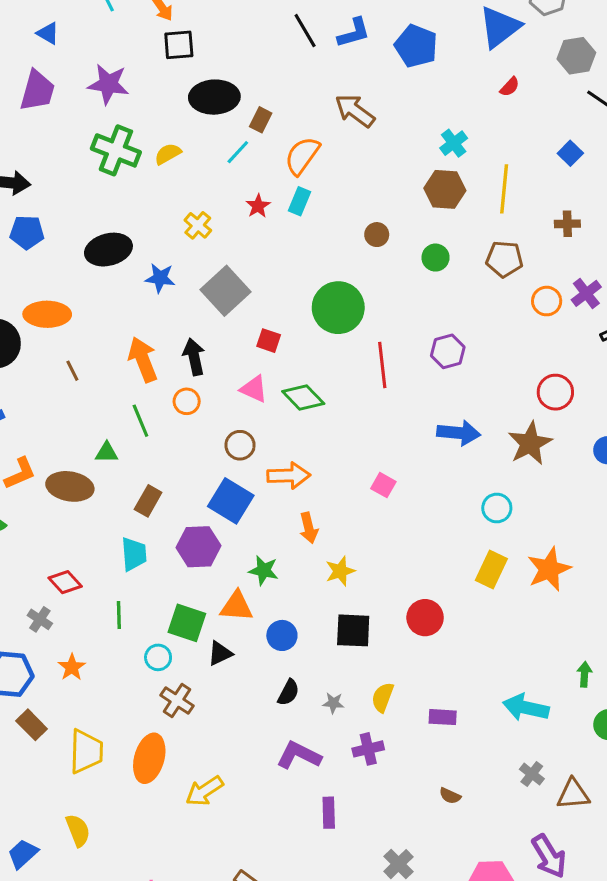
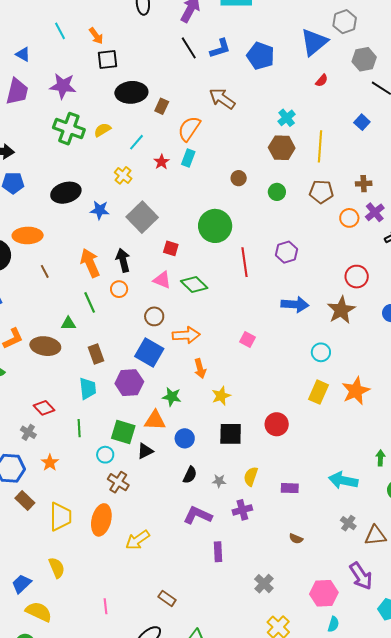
cyan line: (238, 152) -> (136, 142), moved
brown cross: (567, 224) -> (364, 184), moved
brown rectangle: (148, 501) -> (96, 354), turned -48

